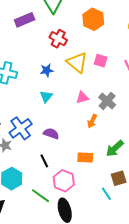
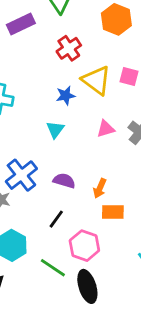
red cross: (58, 39) -> (69, 48), turned 30
blue star: (47, 70) -> (66, 96), moved
orange arrow: (92, 121) -> (100, 188), moved
black line: (44, 161) -> (56, 219), turned 64

